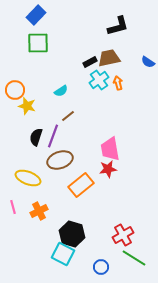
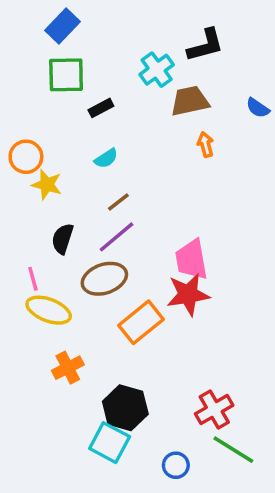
black rectangle: (90, 62) -> (101, 108), moved
cyan cross: (99, 80) -> (157, 70), moved
purple line: (53, 136) -> (117, 237), moved, turned 30
red star: (108, 169) -> (188, 294), size x1.4
pink line: (13, 207) -> (33, 279), moved

